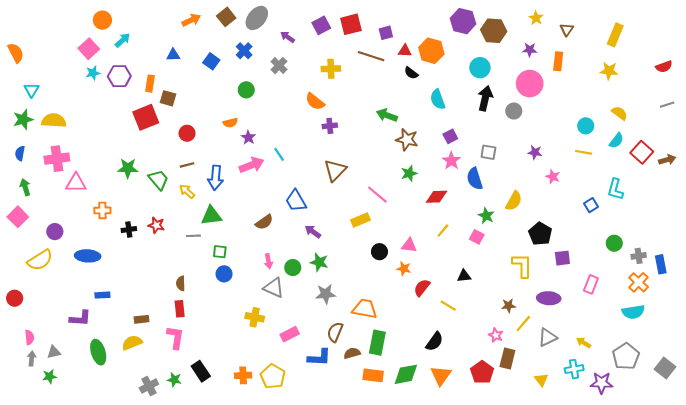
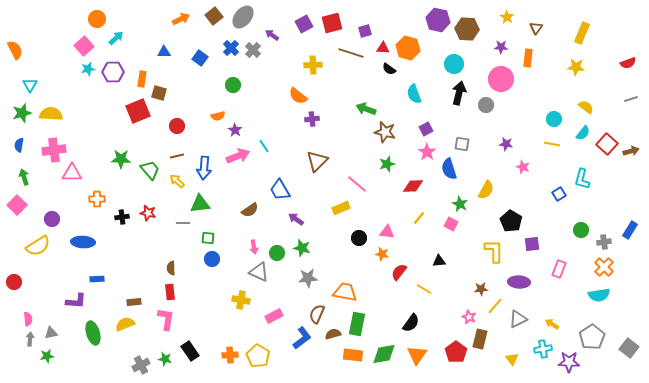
gray cross: (279, 66) -> (253, 50), moved
blue rectangle: (661, 264) -> (630, 230), moved, turned 42
blue L-shape: (319, 357) -> (302, 338), turned -40

